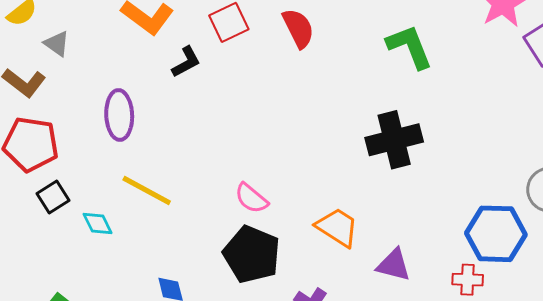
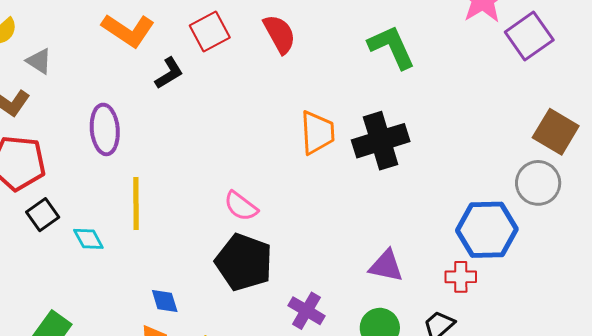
yellow line: (147, 191) -> (136, 204), turned 64
orange trapezoid: (337, 227) -> (317, 132), moved, turned 57

